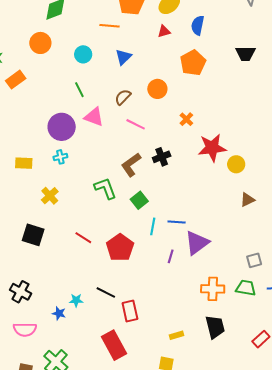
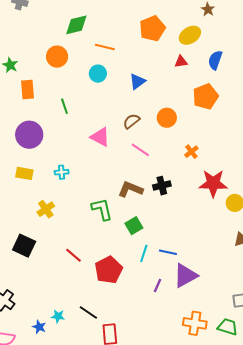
orange line: (109, 26) -> (105, 47), moved
orange rectangle: (16, 80) -> (28, 89), turned -66
green line: (79, 90) -> (64, 106), moved
purple circle: (62, 127) -> (29, 135), moved
brown L-shape: (131, 165) -> (130, 189), turned 50

